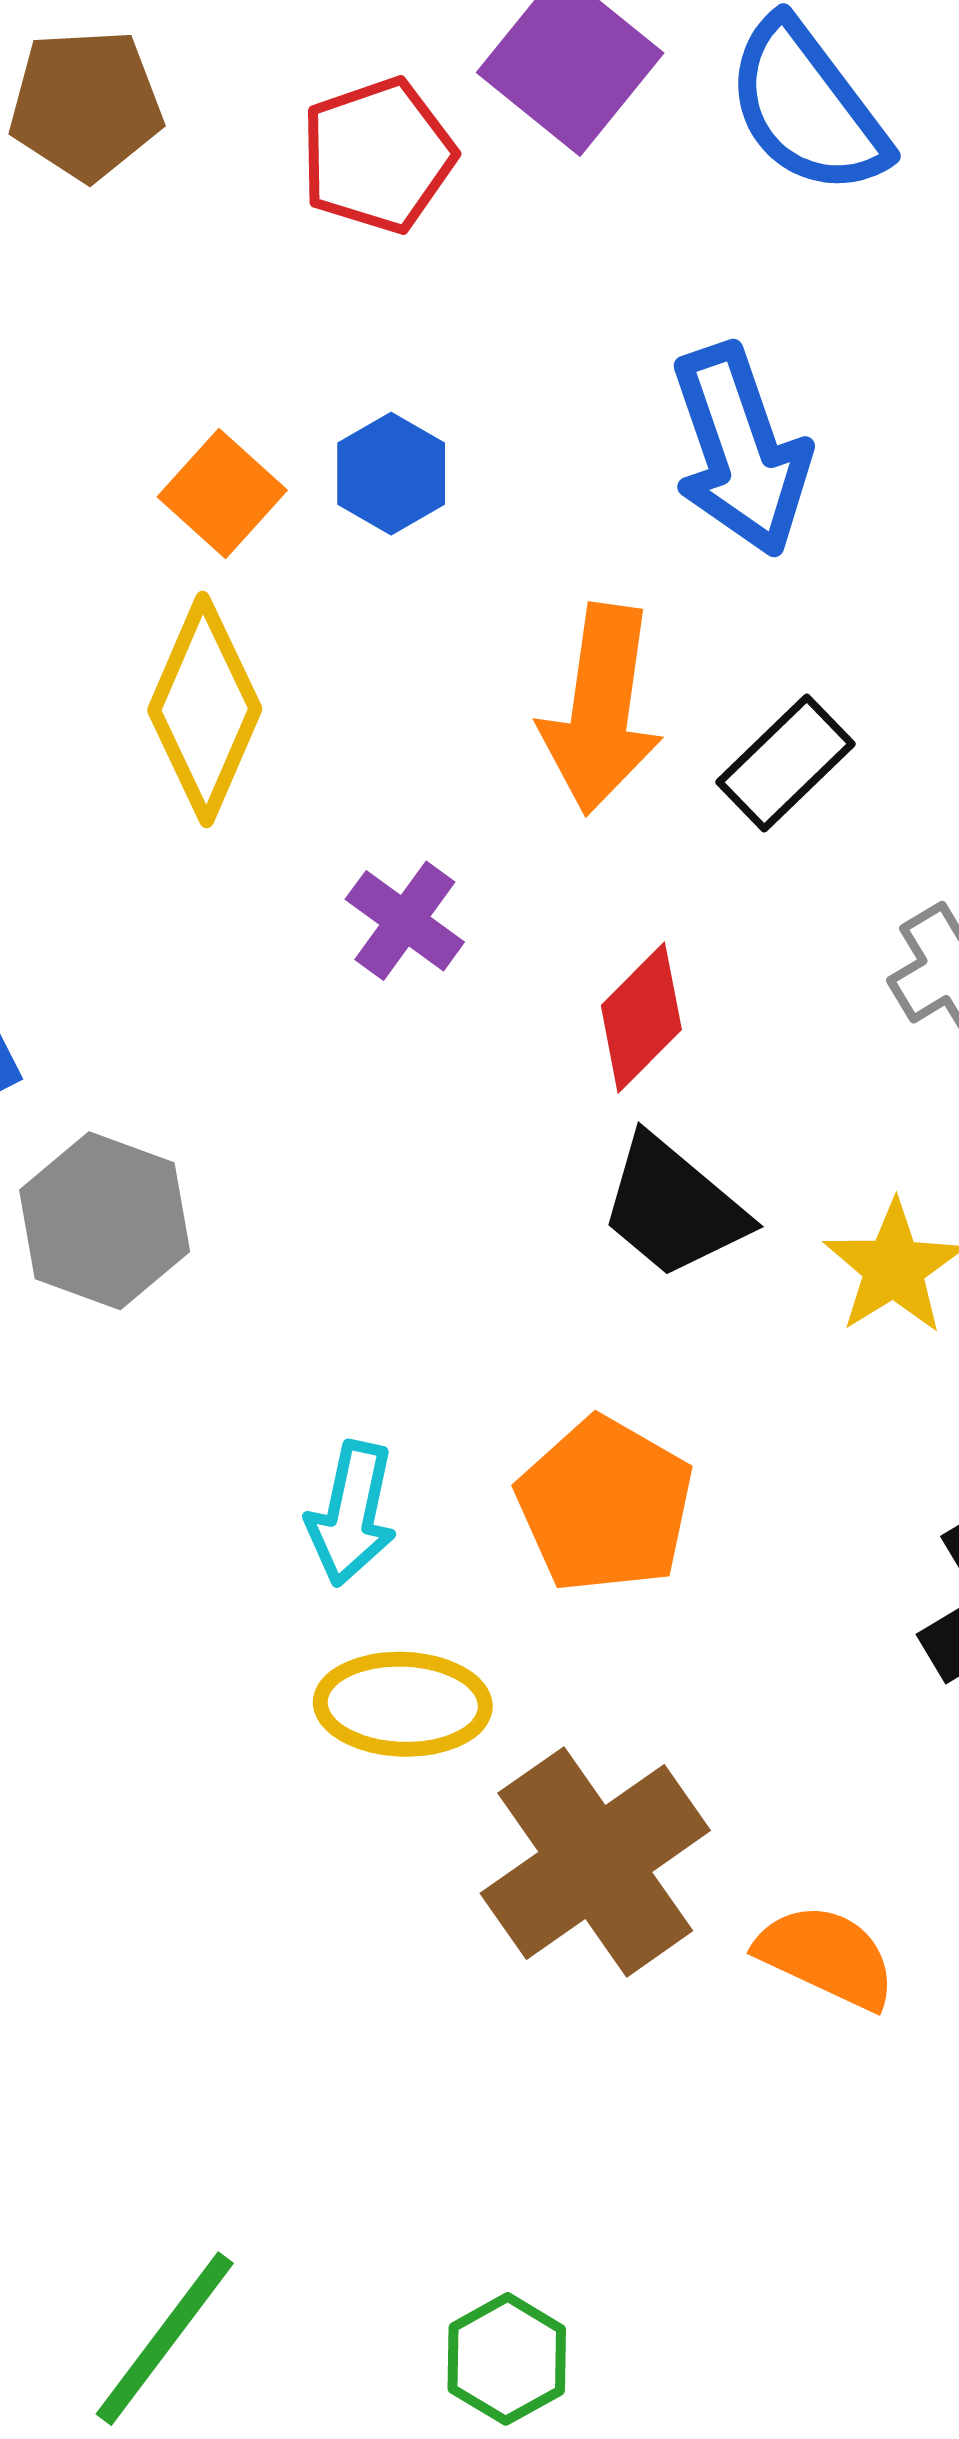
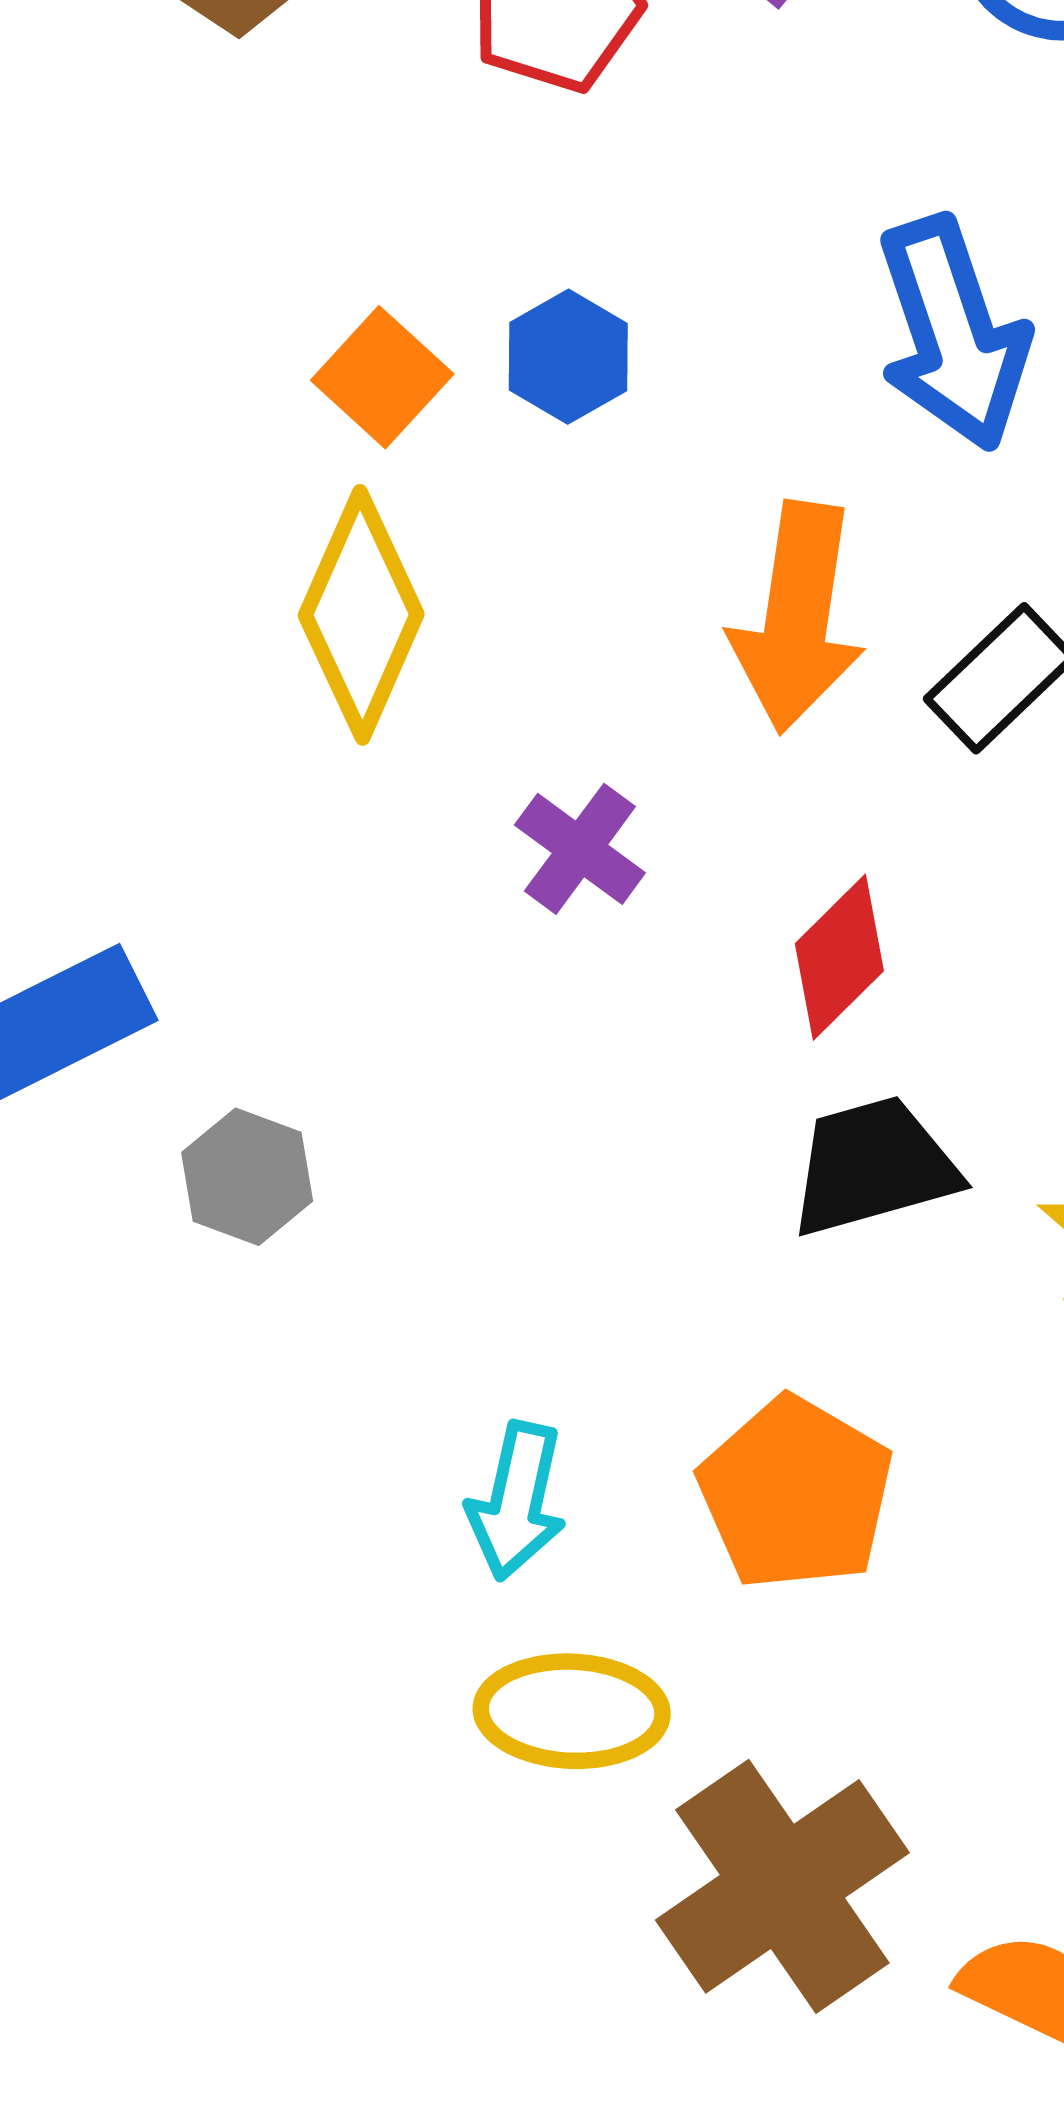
black trapezoid: (673, 1207) -> (873, 1166), turned 124
gray hexagon: (105, 1221) -> (247, 1177), size x0.7

